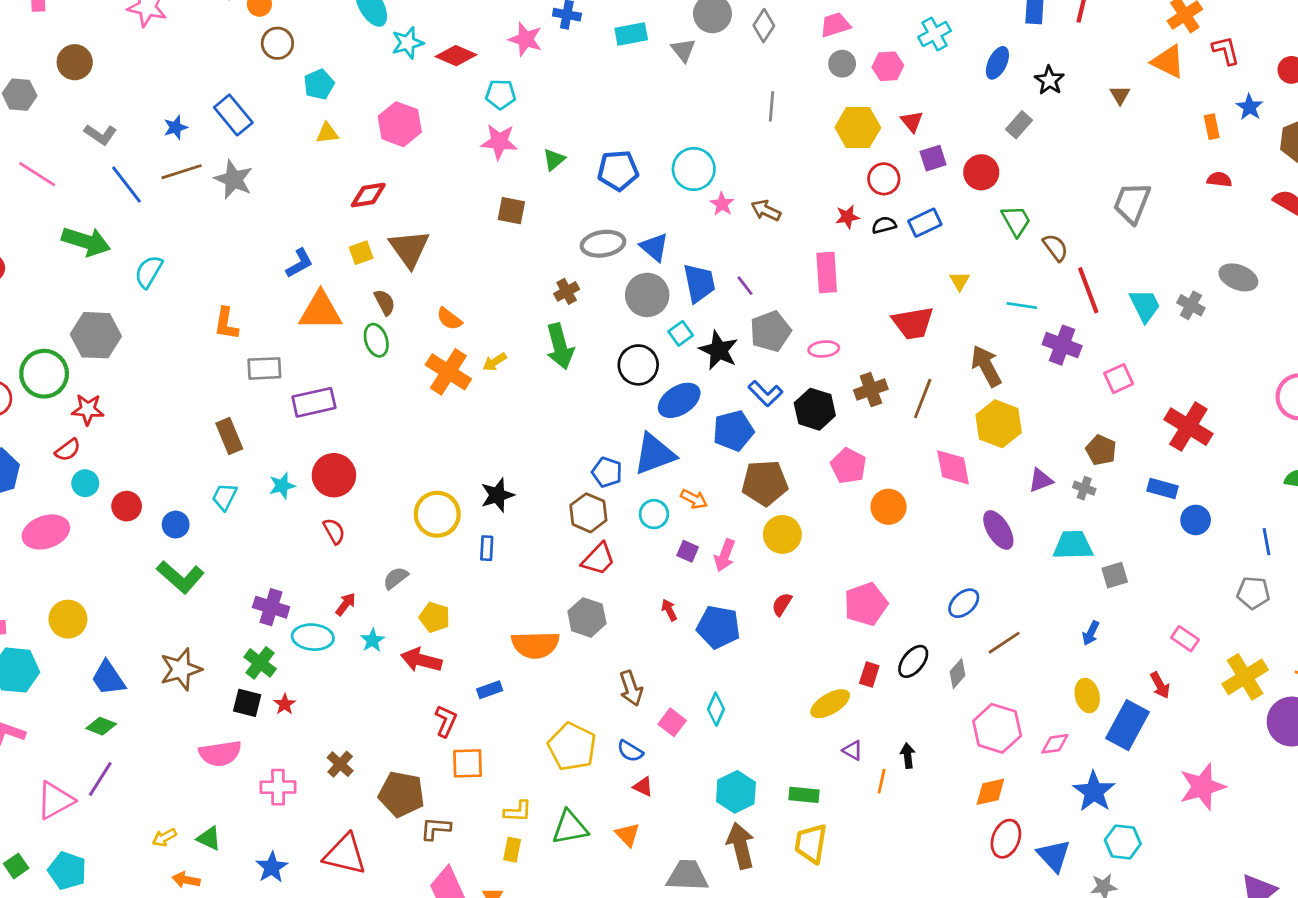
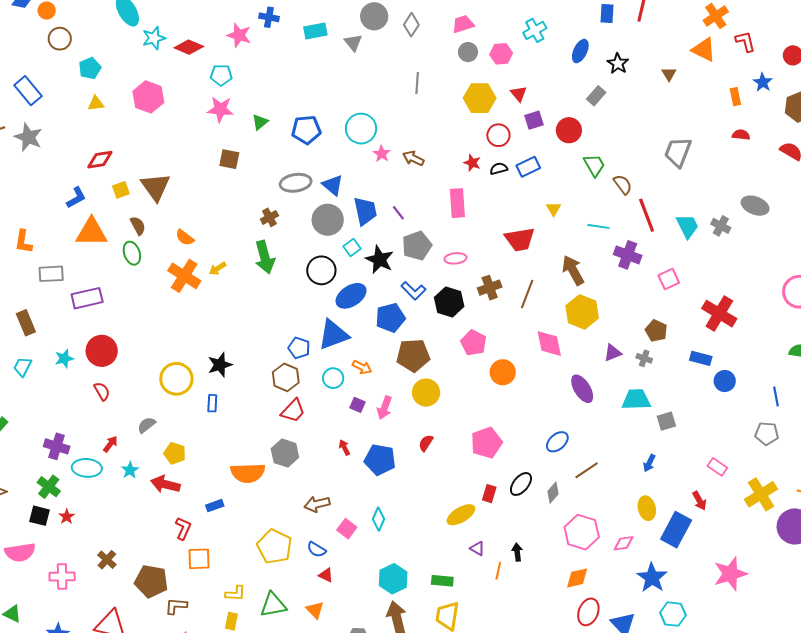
red diamond: (368, 195) -> (100, 160), moved
red star: (847, 217) -> (472, 163), turned 30
brown arrow: (631, 688) -> (317, 504), turned 95

